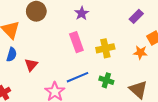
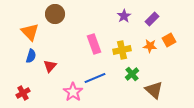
purple star: (82, 13) -> (124, 16), moved
orange star: (140, 52) -> (150, 46), moved
green cross: (106, 80) -> (132, 74), moved, turned 32

